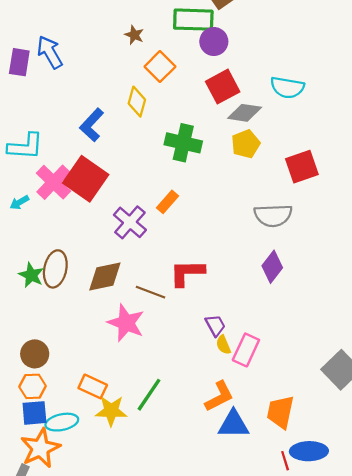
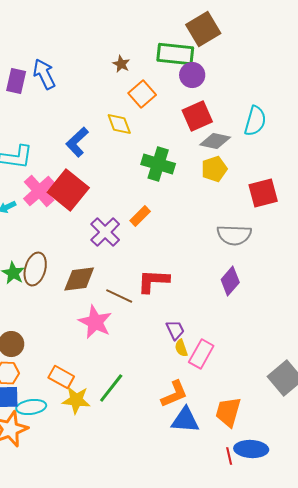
cyan semicircle: (287, 87) -> (255, 121), turned -88
yellow diamond: (137, 102) -> (119, 124), turned -40

